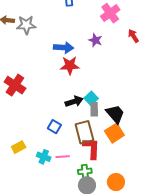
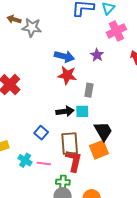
cyan square: (91, 98) -> (82, 111), turned 32
gray rectangle: (94, 109) -> (89, 90), moved

